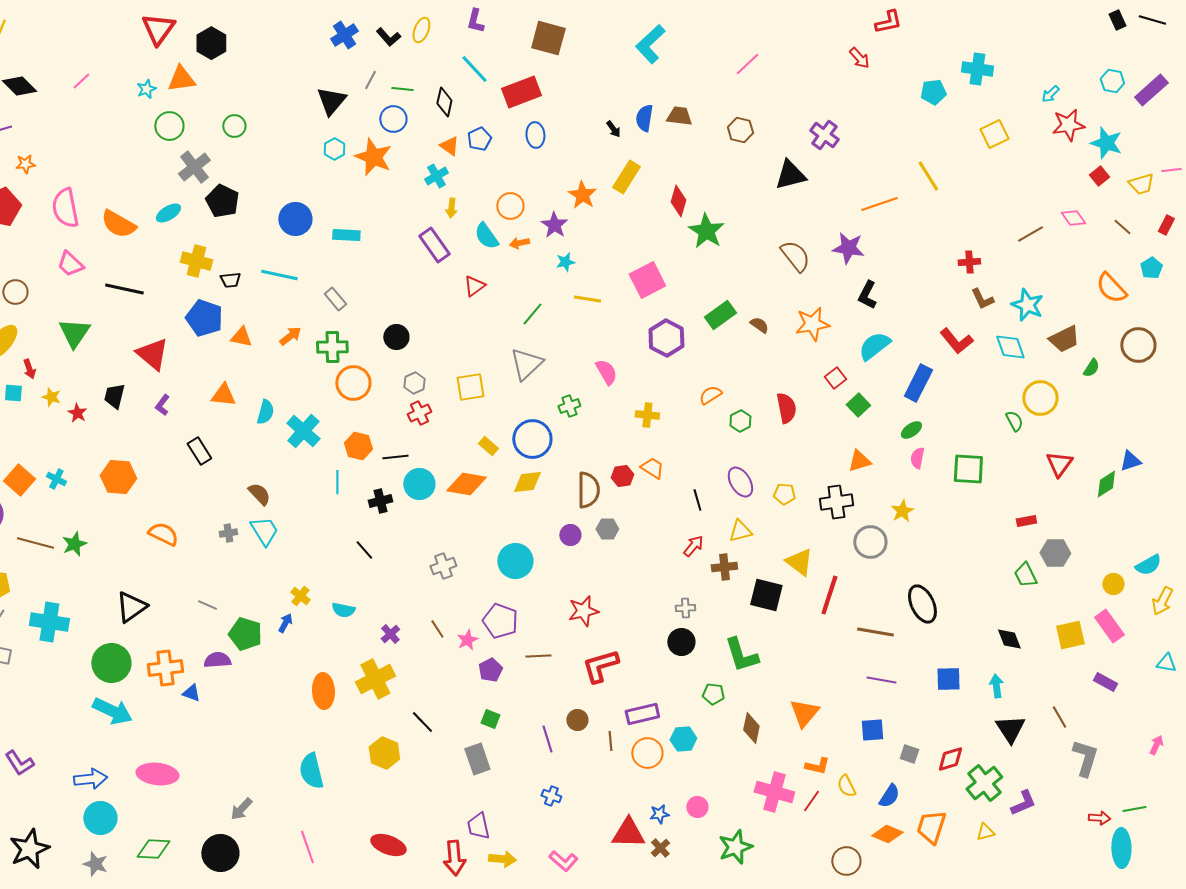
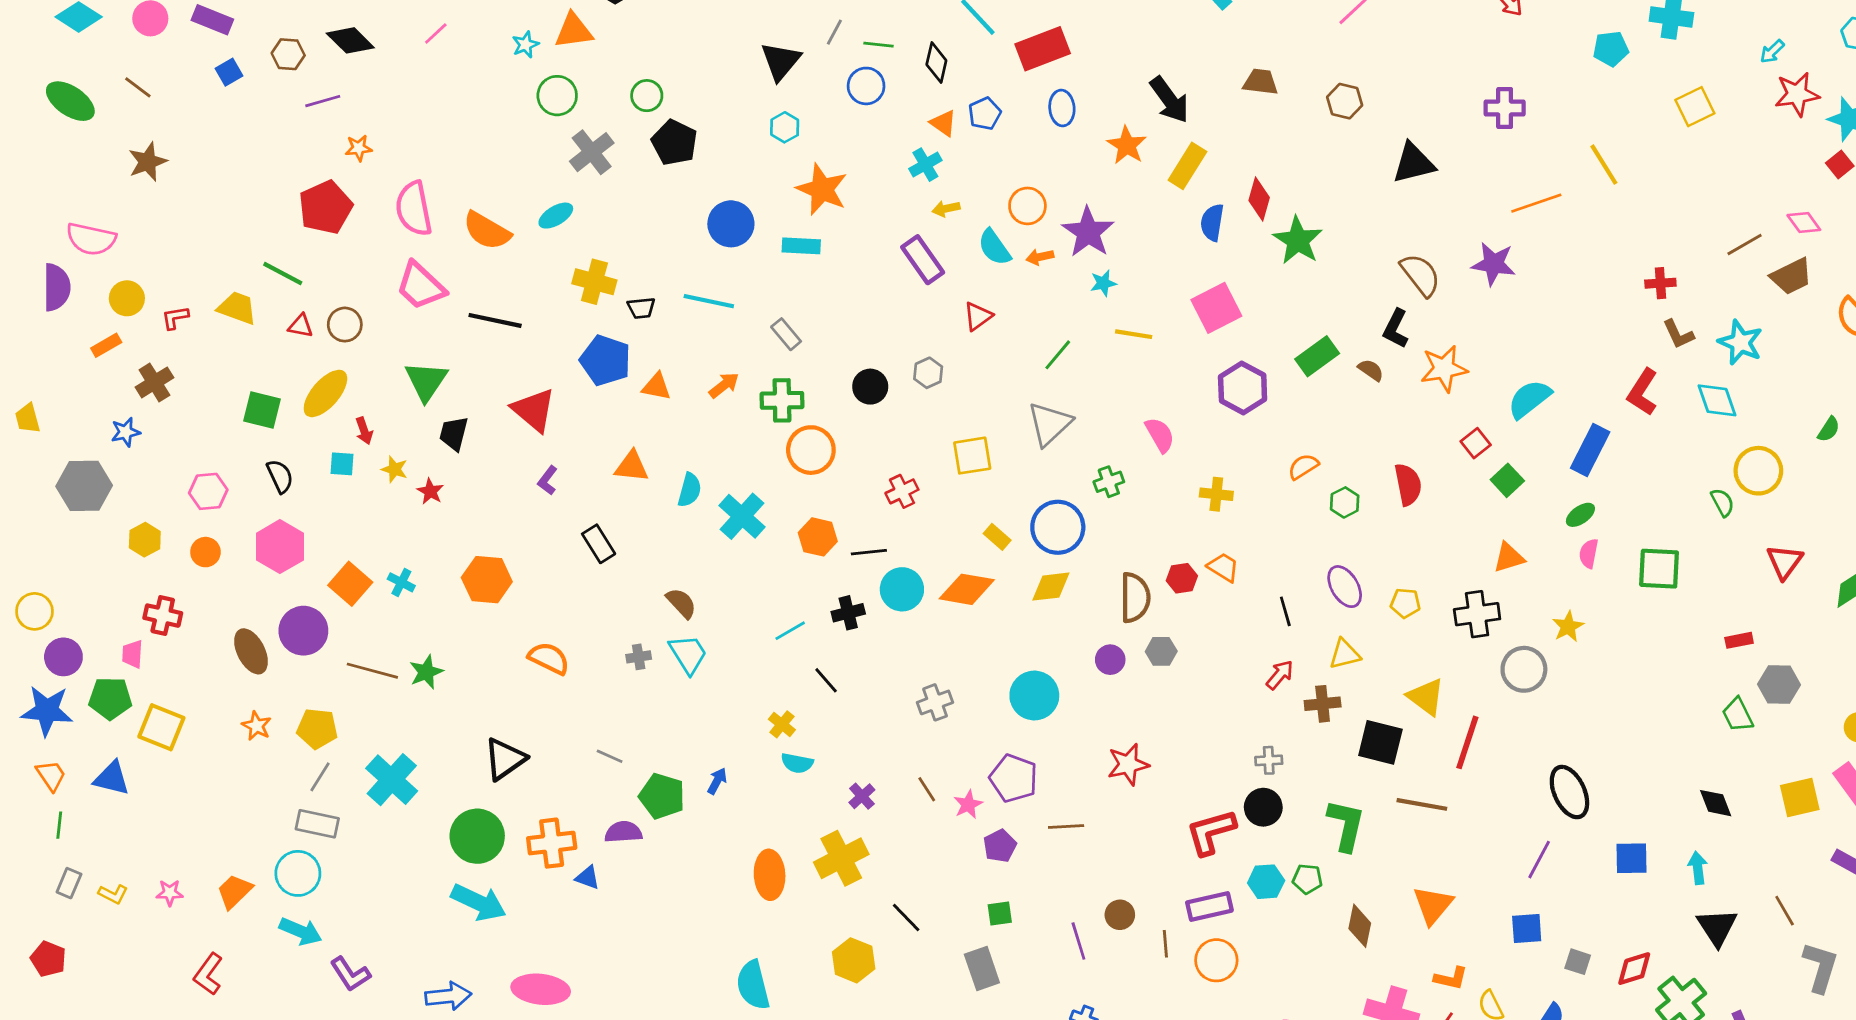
blue semicircle: (644, 118) -> (1212, 222), moved
black arrow: (613, 129) -> (1169, 100), size x2.0
purple cross: (824, 135) -> (1505, 108), moved, turned -36
orange star: (373, 157) -> (822, 189), moved
orange star: (582, 195) -> (1127, 145), moved
black pentagon: (222, 201) -> (674, 142), moved
yellow arrow: (451, 208) -> (946, 209), turned 72
purple star: (554, 225) -> (1088, 232), size x1.4
pink trapezoid: (70, 264) -> (421, 286), size x1.4
black L-shape: (867, 295) -> (1396, 329), moved
brown trapezoid: (1064, 339) -> (1791, 276), moved
red L-shape: (956, 341) -> (1643, 392), turned 72
gray hexagon: (414, 383) -> (928, 373), moved
black trapezoid: (114, 396) -> (454, 433), moved
cyan line: (337, 482) -> (790, 631), moved, turned 60
yellow cross: (300, 596) -> (782, 724), moved
black ellipse: (922, 604) -> (1569, 792), moved
cyan cross: (49, 622) -> (392, 780), turned 33
brown line: (875, 632) -> (1422, 804), moved
green L-shape: (741, 655) -> (1346, 825), turned -150
red L-shape: (600, 666) -> (1211, 832), moved
purple line: (881, 680) -> (1539, 860), turned -72
green square: (490, 719) -> (1000, 913), turned -30
cyan hexagon: (683, 739) -> (1266, 882), moved

